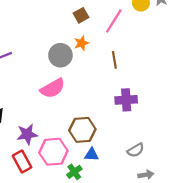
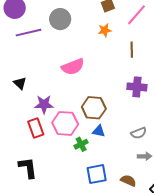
gray circle: (60, 55) -> (60, 19), moved

